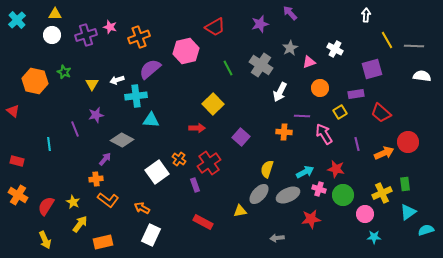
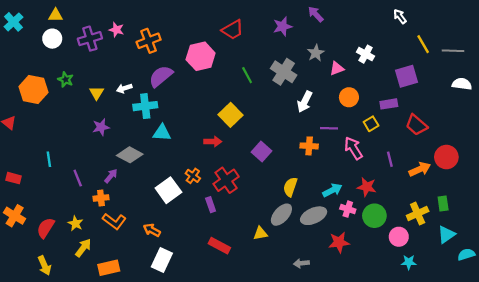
white arrow: (366, 15) -> (400, 16), turned -40
purple line: (75, 129) -> (78, 178), moved

